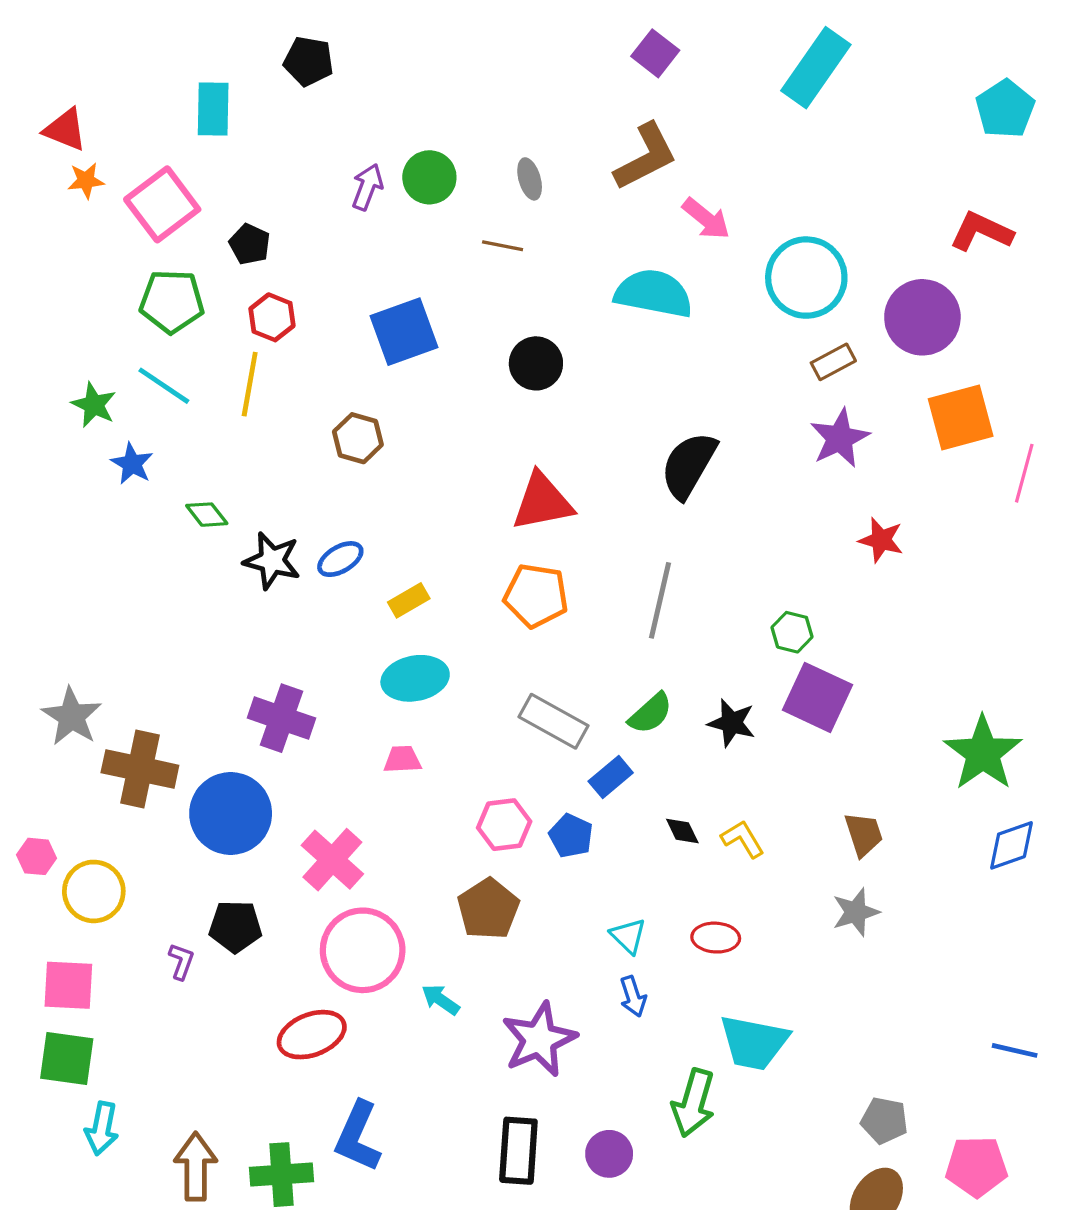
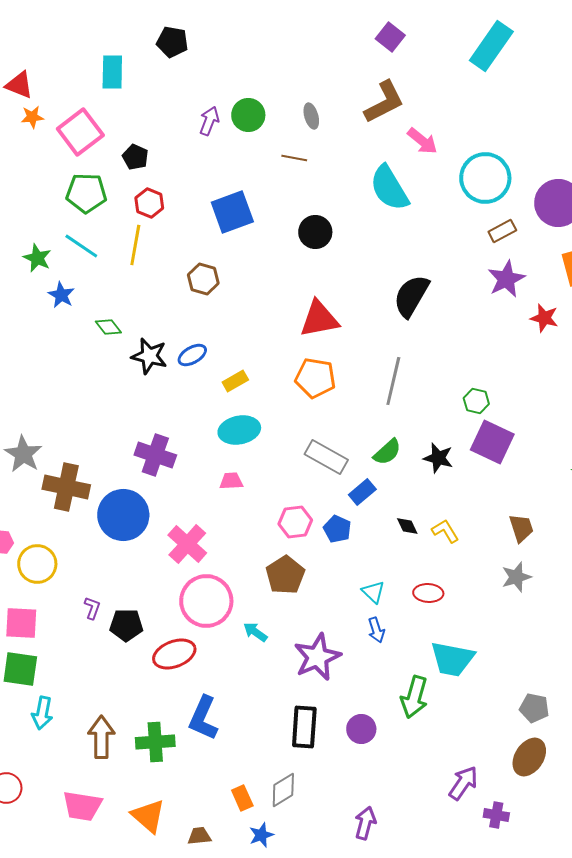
cyan semicircle: (654, 293) -> (389, 188), turned -132
red star: (881, 540) -> (544, 318), moved
black pentagon: (235, 926) -> (126, 625), moved

